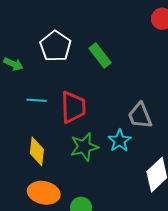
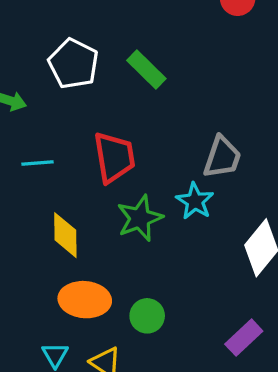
cyan line: (37, 100) -> (37, 163), moved
gray trapezoid: (140, 116) -> (222, 157), turned -132

